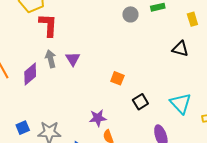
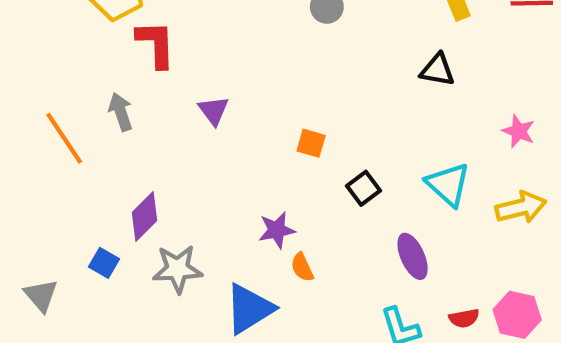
gray arrow: (51, 59) -> (121, 112), moved
purple diamond: (30, 74) -> (144, 217), moved
blue square: (23, 128) -> (104, 263), moved, turned -32

